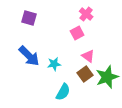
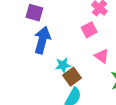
blue arrow: (29, 56) -> (42, 40), moved, turned -120
brown square: (85, 74) -> (72, 77), moved

